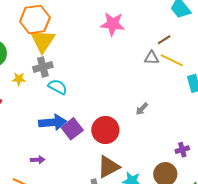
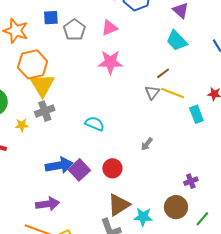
gray triangle: (152, 58) -> (152, 92), turned -49
cyan semicircle: (58, 87) -> (95, 124), moved
red circle: (105, 130) -> (112, 168), size x0.7
purple arrow: (38, 160) -> (48, 204), size x1.6

